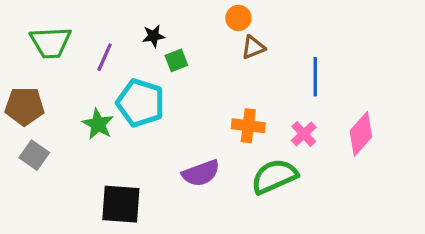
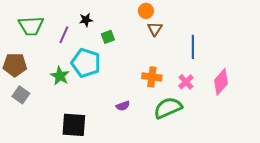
black star: (154, 36) -> (86, 20), moved
brown triangle: (253, 47) -> (155, 29), turned -35
purple semicircle: (201, 173) -> (123, 106), size x0.6

